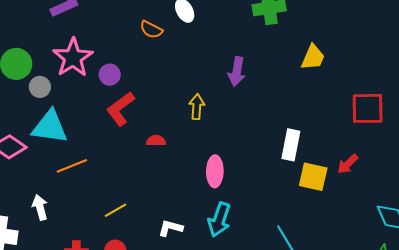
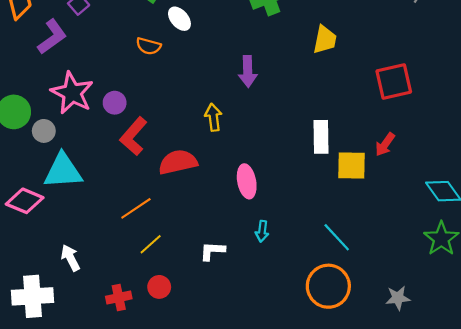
red semicircle: (156, 141) -> (178, 162), size x1.8
orange line: (72, 166) -> (136, 208), moved
cyan arrow: (219, 220) -> (262, 231), size x0.6

